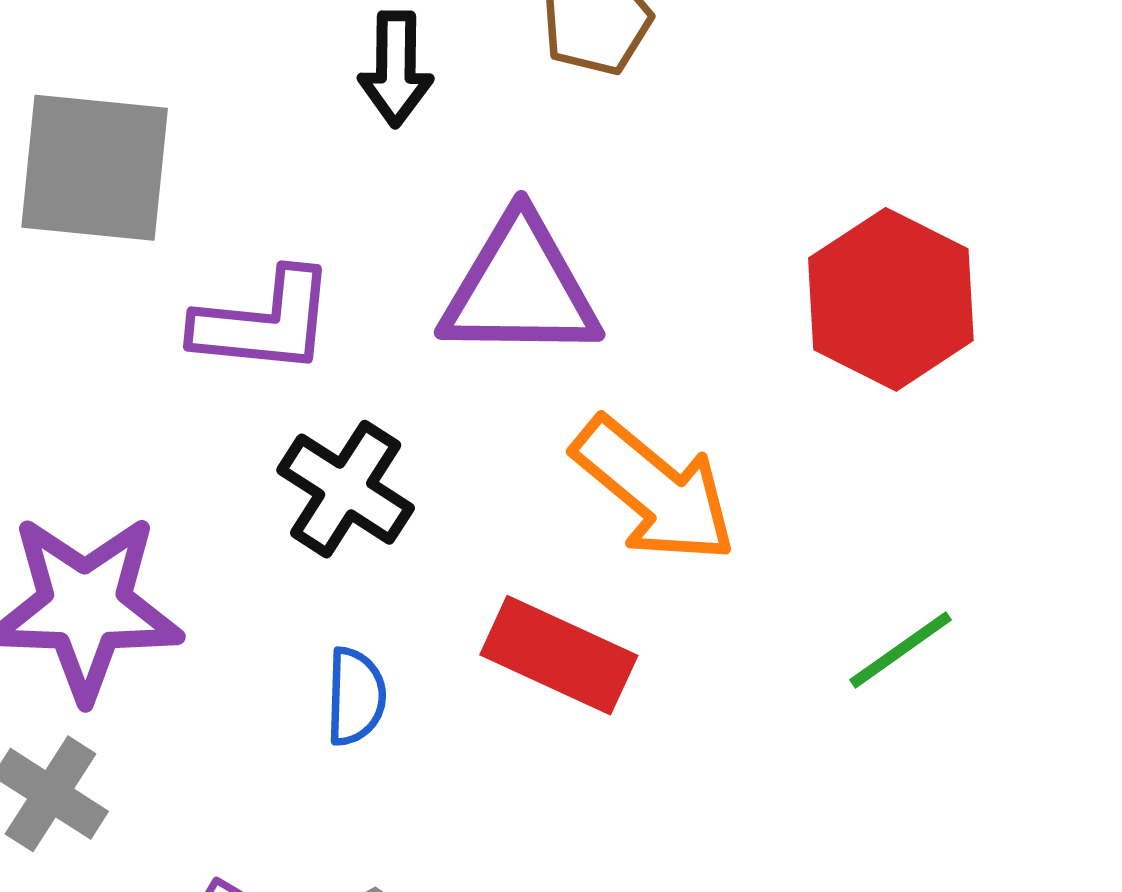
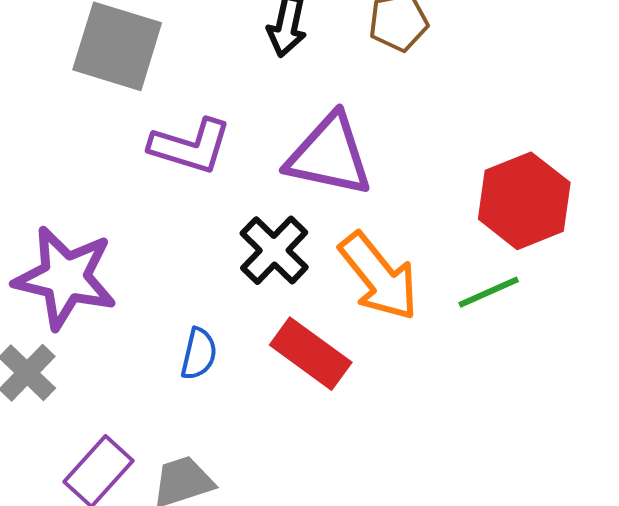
black cross: (346, 489) -> (274, 250), moved
green line: (901, 650) -> (489, 292), moved

